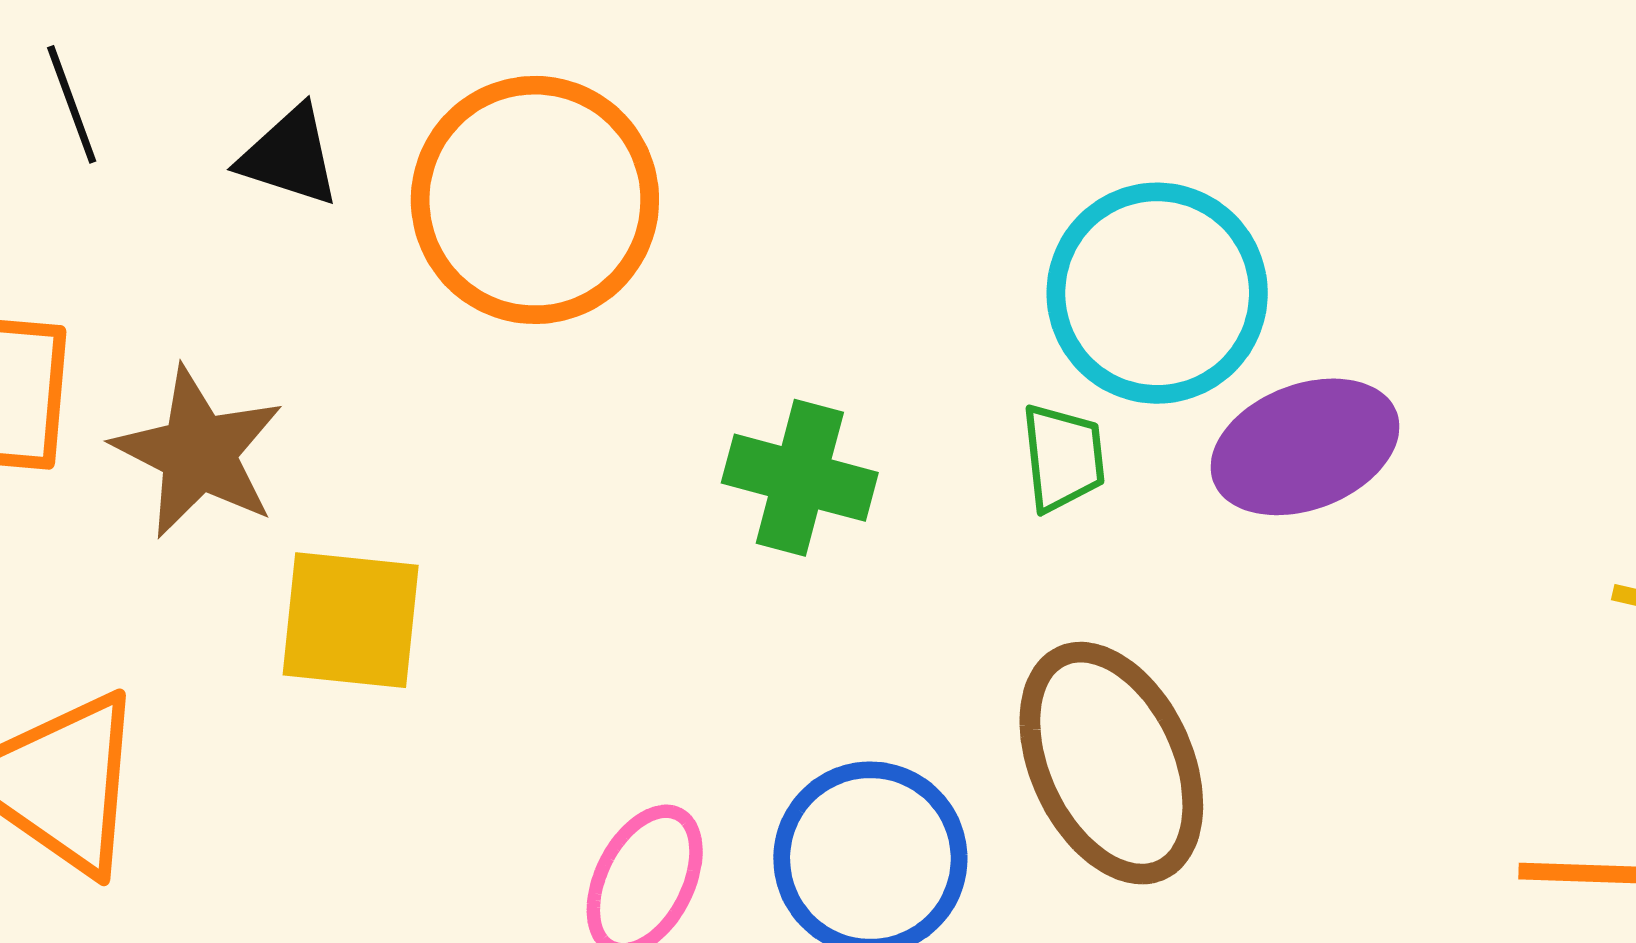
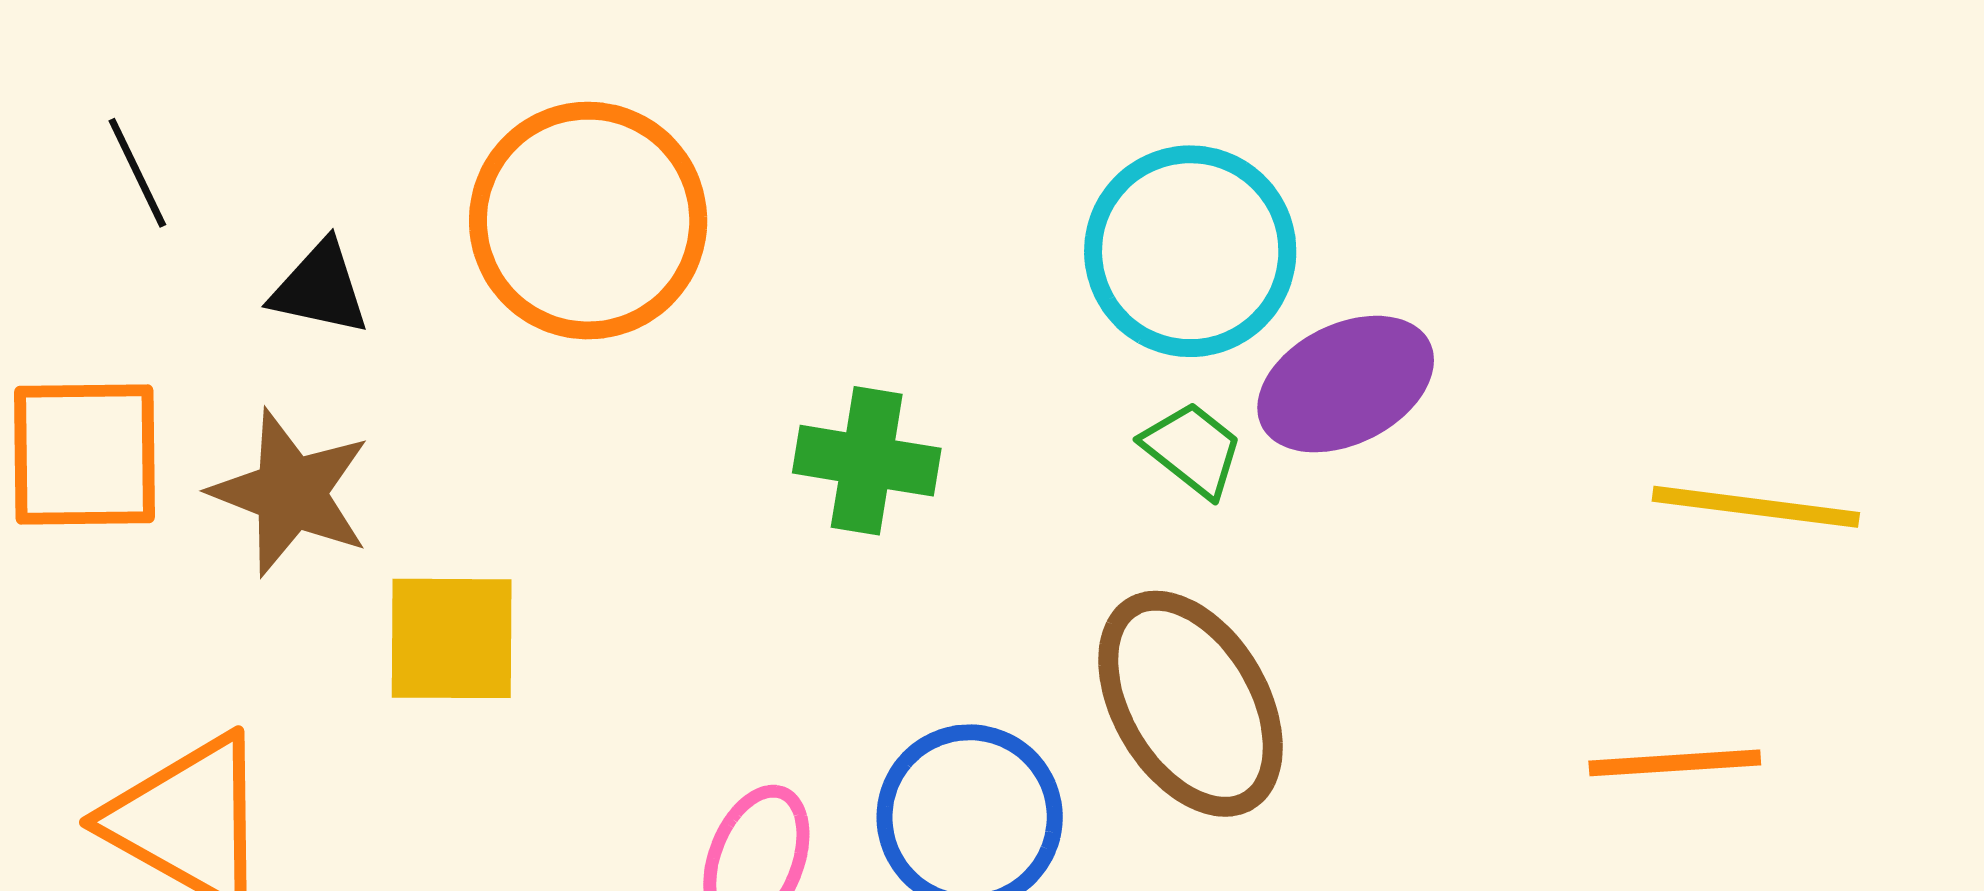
black triangle: (290, 156) -> (320, 288), moved
green trapezoid: (1063, 458) -> (1193, 449), moved, turned -40

